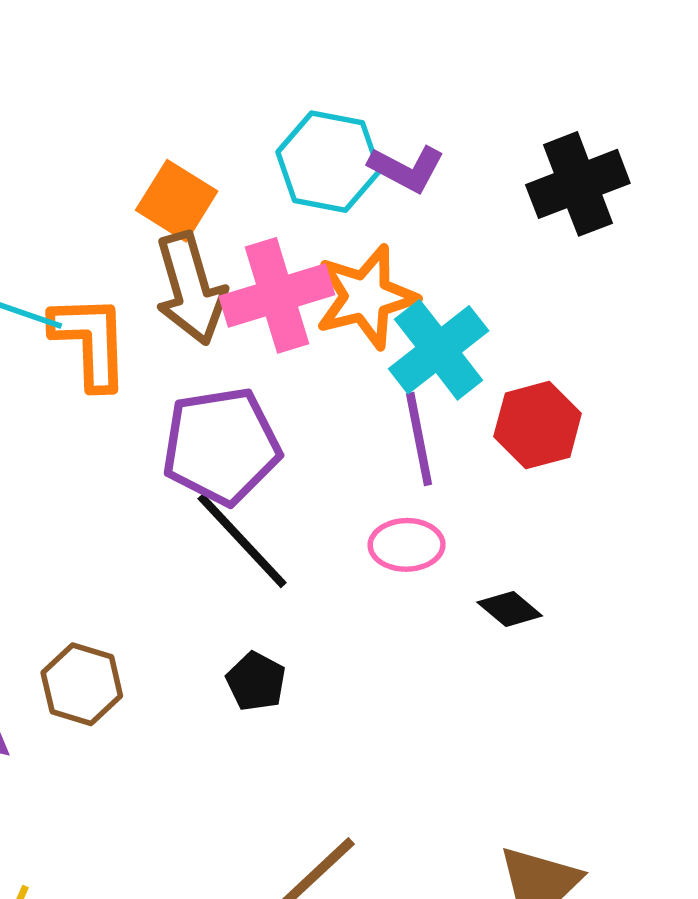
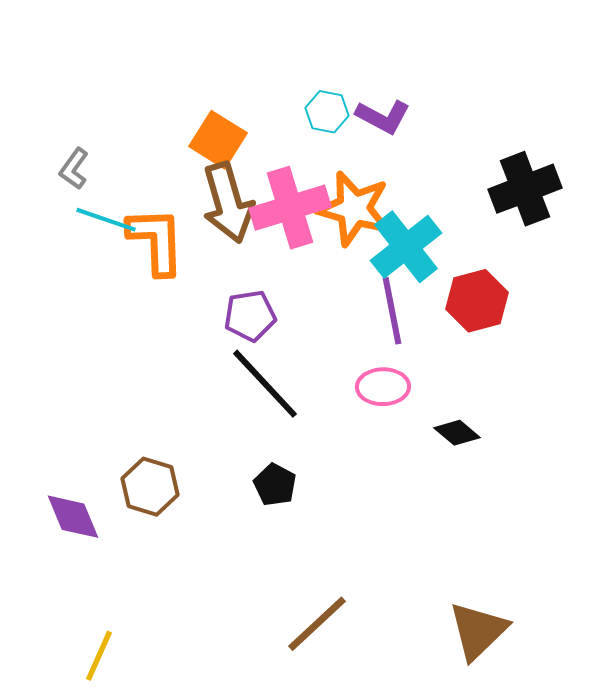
cyan hexagon: (329, 162) -> (327, 112), size x0.6
black cross: (578, 184) -> (525, 189), moved
orange star: (366, 297) -> (354, 209), turned 30
purple pentagon: (221, 446) -> (250, 316), size x0.6

